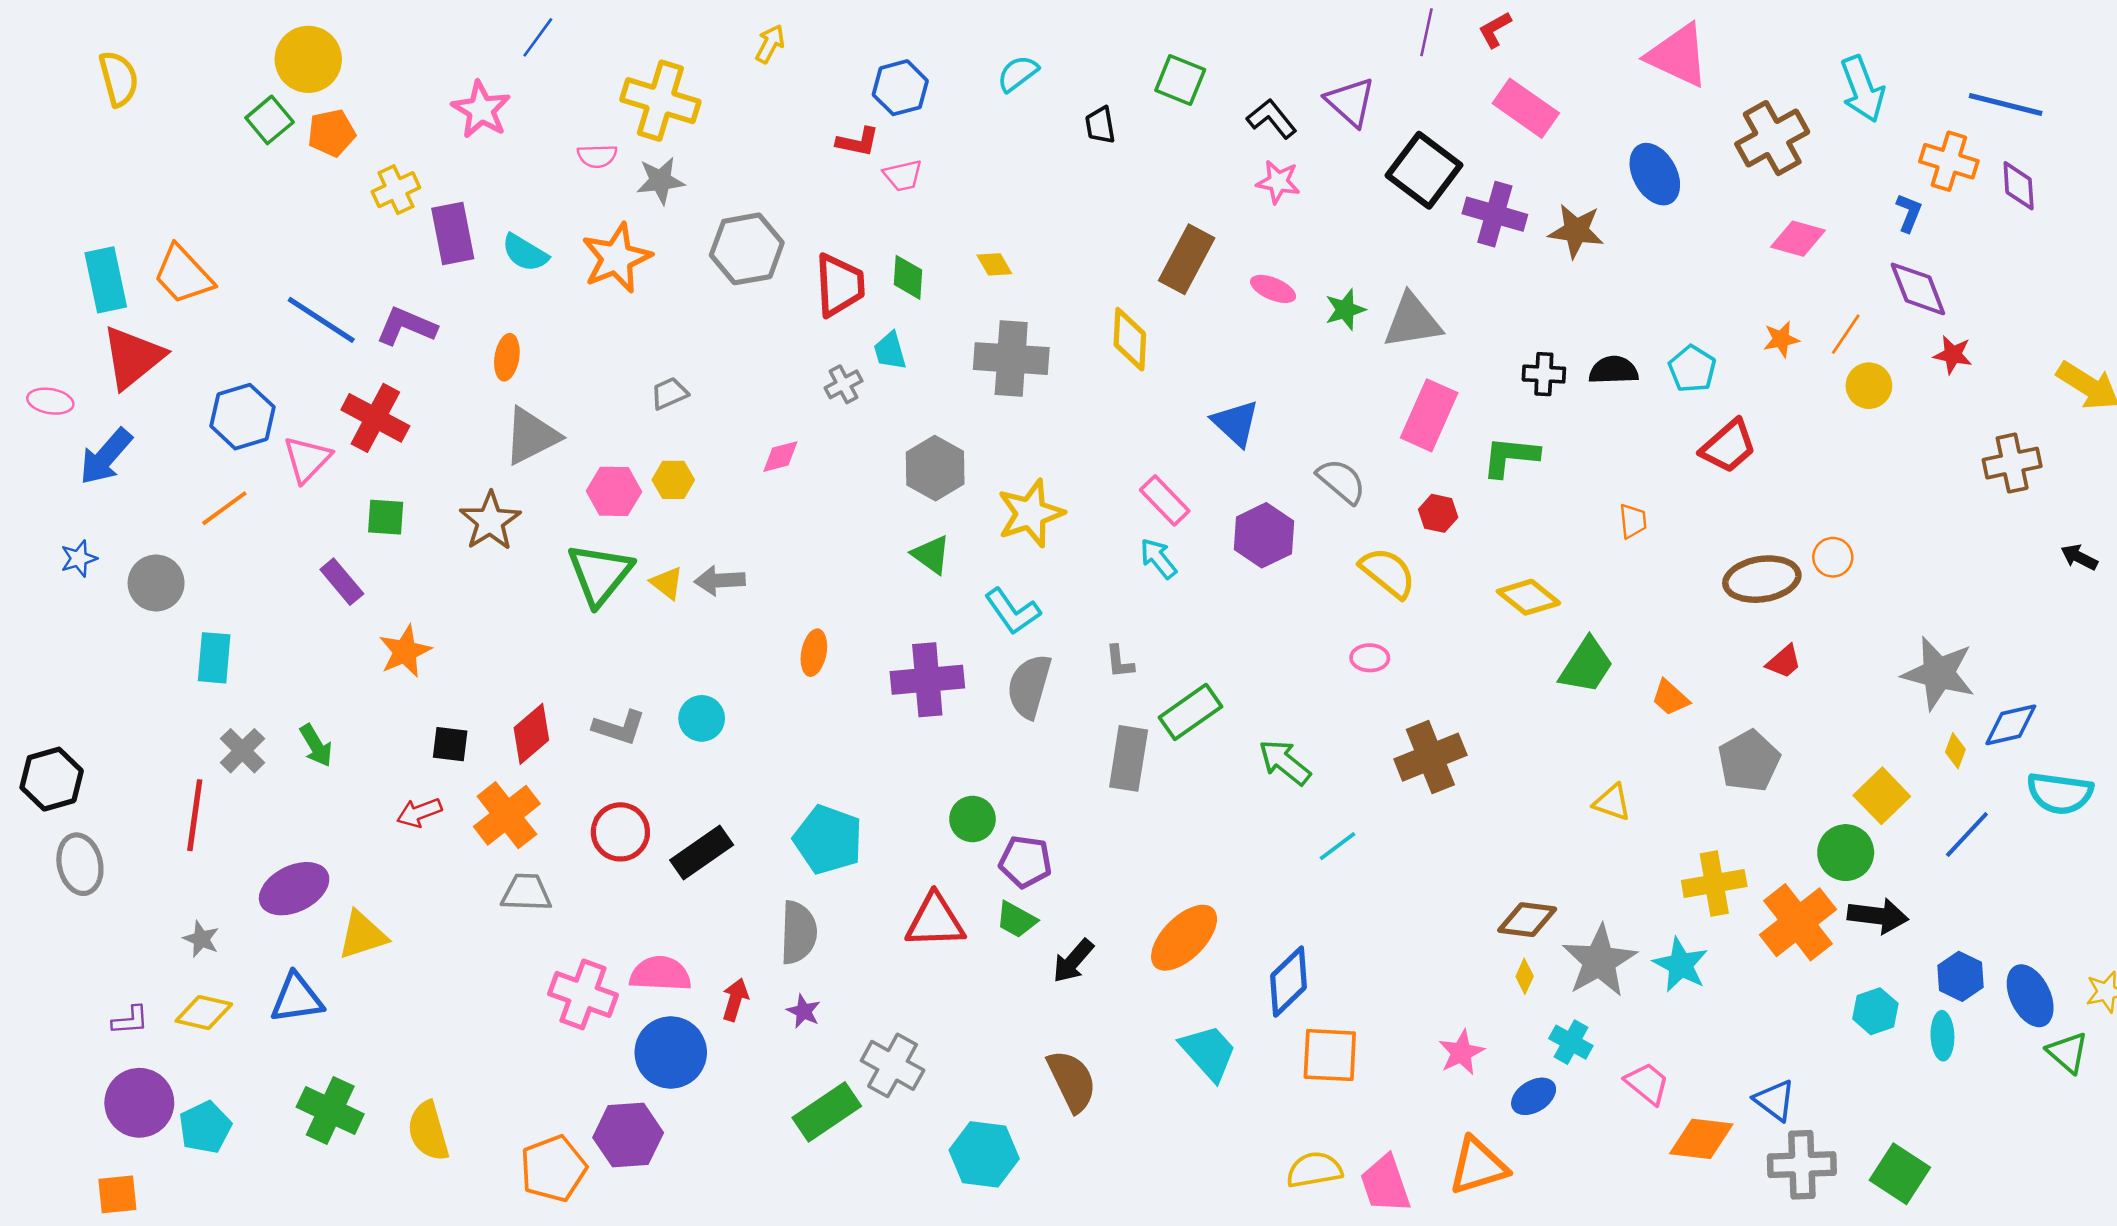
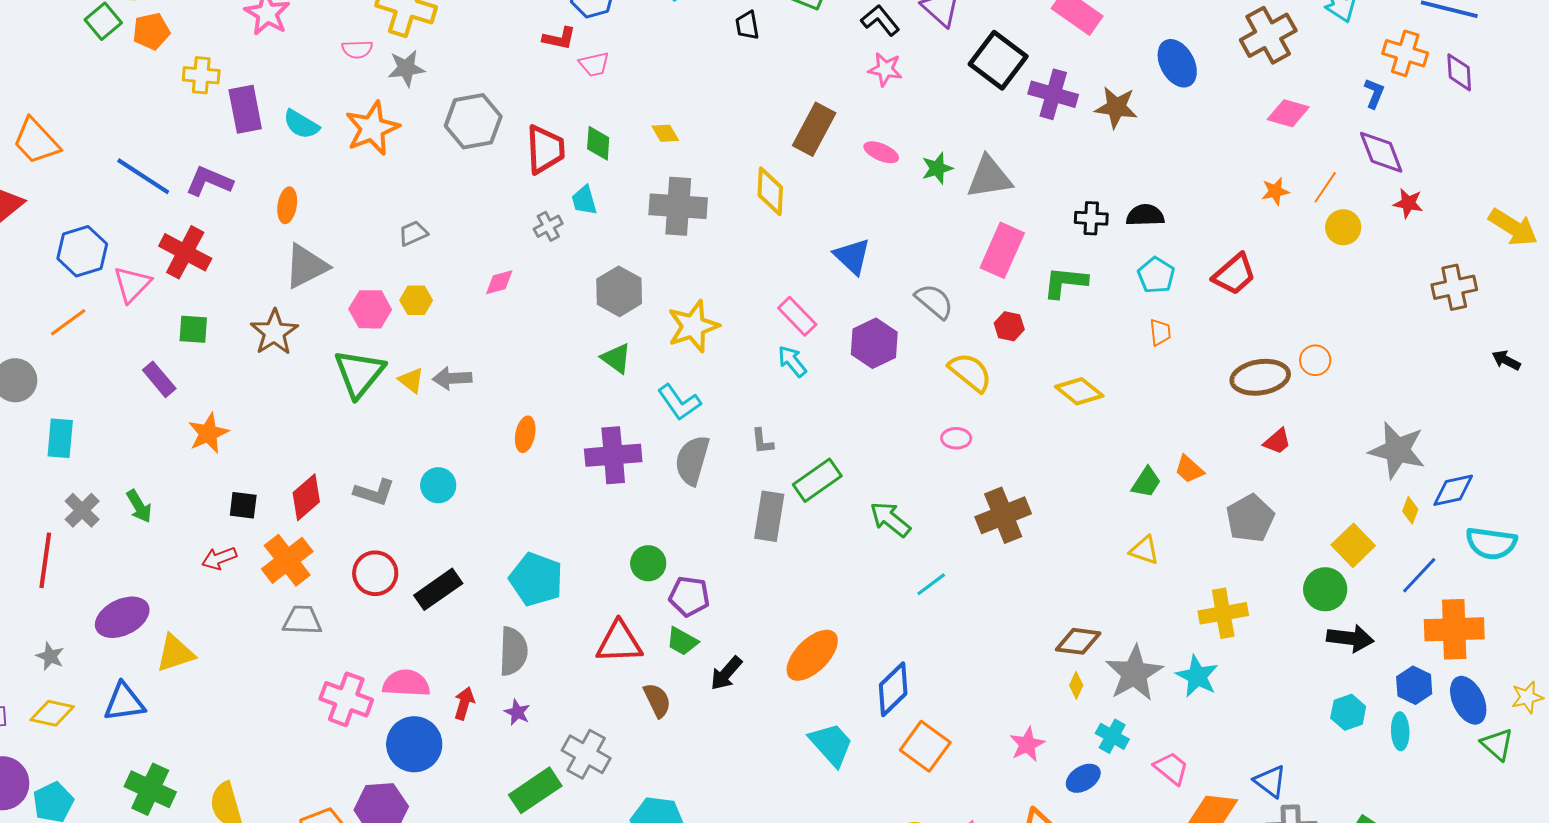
yellow cross: (396, 190) -> (201, 75), turned 30
cyan pentagon: (1692, 369) -> (1156, 275), moved
green trapezoid: (1586, 666) -> (1146, 482), moved, size x0.7
orange cross: (1798, 922) -> (1454, 629), moved, turned 36
orange square: (1330, 1055) -> (925, 746), turned 33
brown semicircle: (1072, 1081) -> (657, 700), moved, size x0.7

